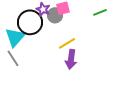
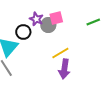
black circle: (30, 22) -> (23, 32), size x0.6

